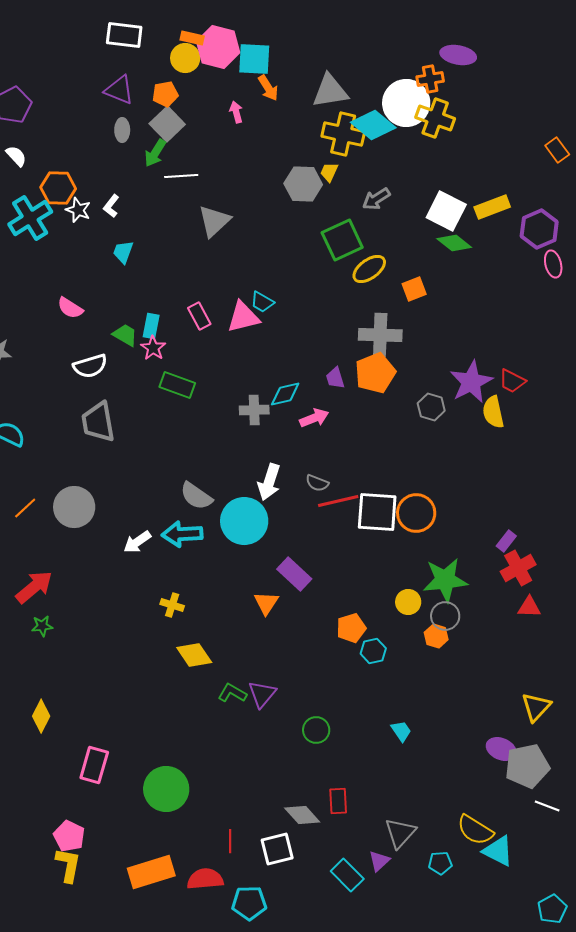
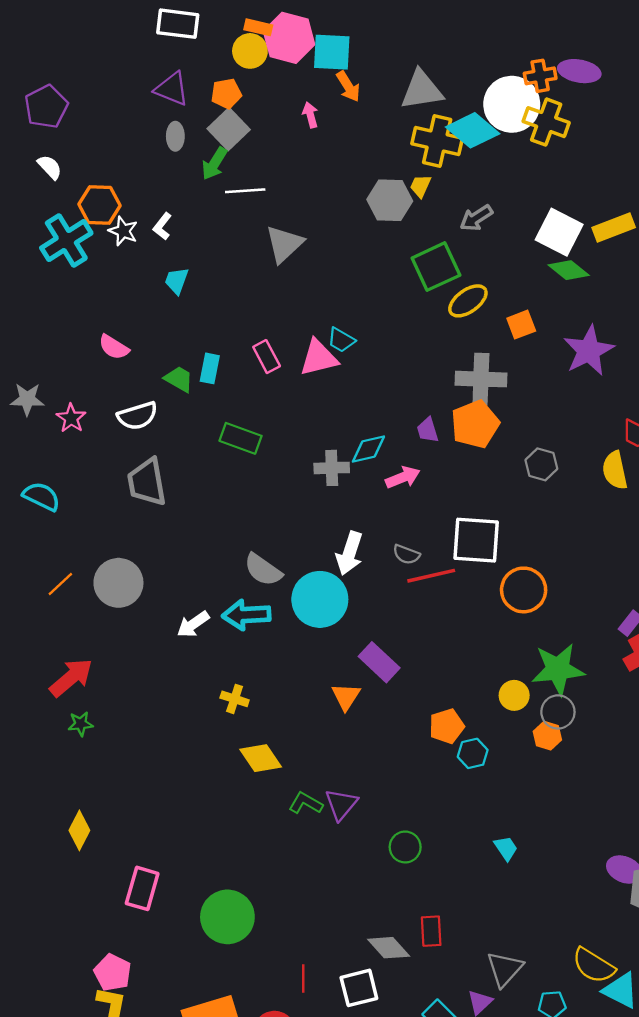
purple ellipse: (458, 55) -> (579, 71), moved
pink star: (153, 348) -> (71, 418), moved
purple star: (471, 382) -> (589, 351), moved
white square: (377, 512) -> (476, 540), moved

